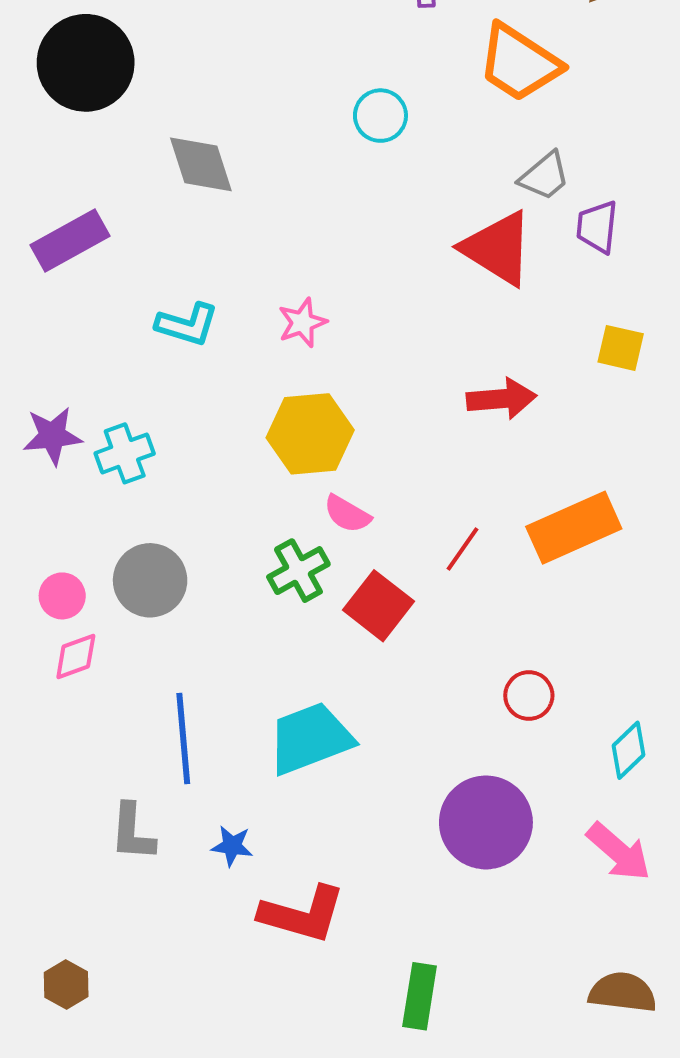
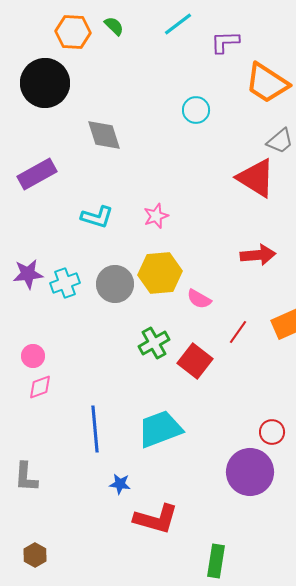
pink semicircle: (347, 514) -> (199, 299), moved
gray circle: (150, 580) -> (115, 284), moved
red circle: (529, 696) -> (272, 432), moved
gray L-shape: (132, 832) -> (26, 477), moved

